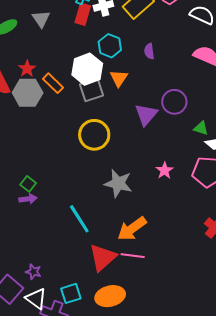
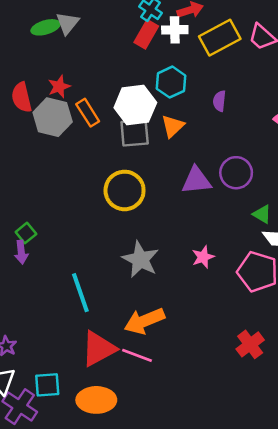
gray triangle: (41, 19) -> (67, 23), moved
purple triangle: (146, 115) -> (196, 180), turned 30
purple arrow: (28, 199) -> (21, 252), turned 78

